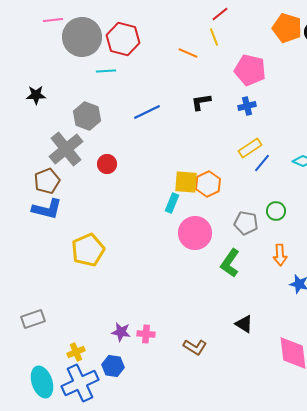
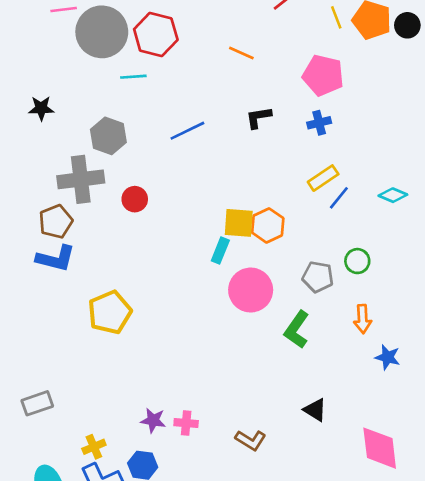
yellow line: (214, 37) -> (336, 17), moved
gray cross: (66, 149) -> (81, 179), turned 32

